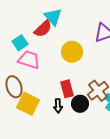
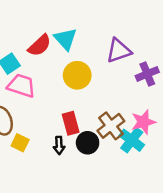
cyan triangle: (53, 17) -> (65, 39), moved
yellow square: (28, 104) -> (20, 143), size x0.6

